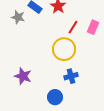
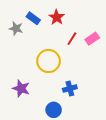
pink rectangle: (93, 27) -> (92, 39), turned 32
yellow circle: (64, 49) -> (49, 61), moved

